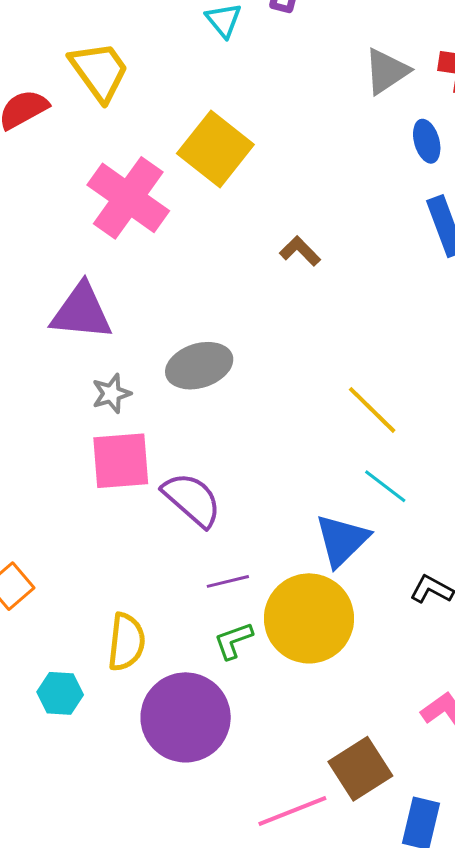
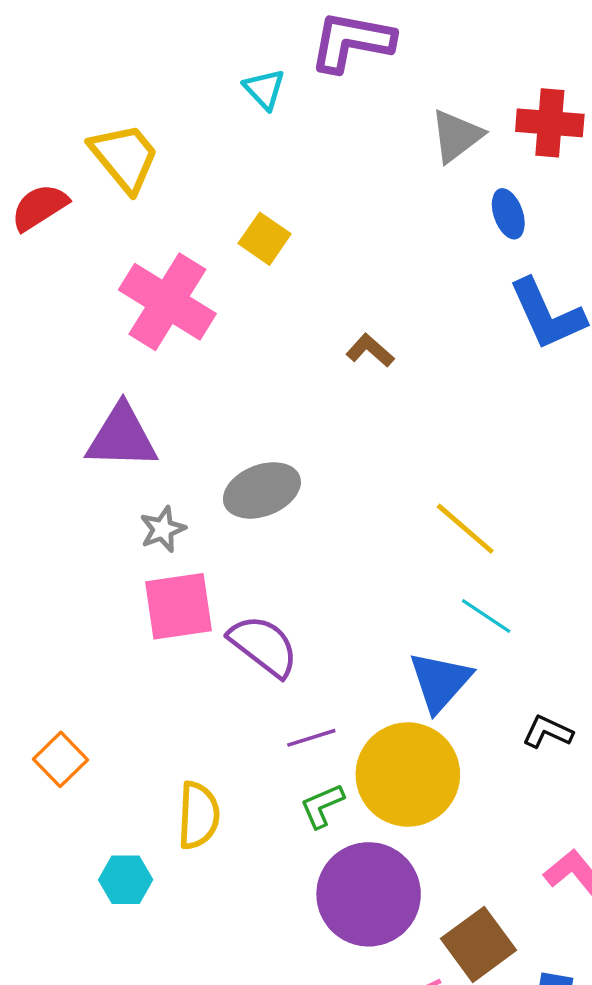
yellow square: (215, 149) -> (265, 239), size x0.6
purple circle: (186, 717) -> (369, 894), moved

